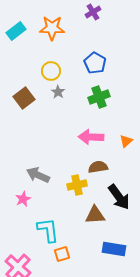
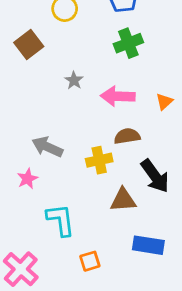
gray star: (58, 92) -> (74, 80), moved
orange square: (62, 254) -> (90, 261), moved

